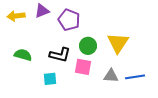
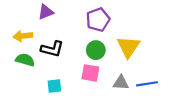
yellow arrow: (16, 16) -> (23, 36), moved
purple pentagon: (69, 20) -> (98, 20), moved, turned 30
black L-shape: (60, 55) -> (52, 49), moved

